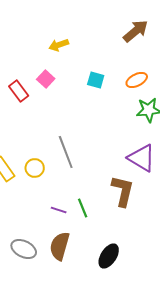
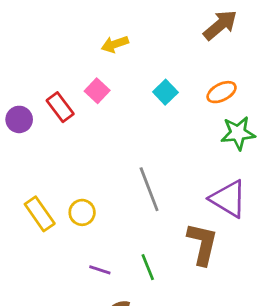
cyan square: (96, 80) -> (165, 92), turned 30
gray line: (66, 152) -> (149, 189), moved
purple line: (59, 210) -> (100, 270), moved

